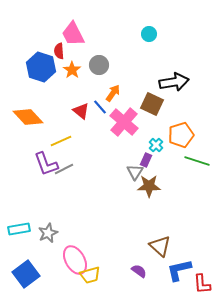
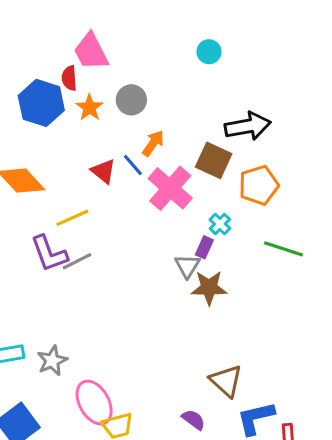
orange pentagon: (181, 135) -> (259, 185), moved

